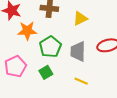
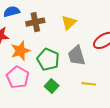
pink pentagon: (15, 66) -> (18, 77), moved

